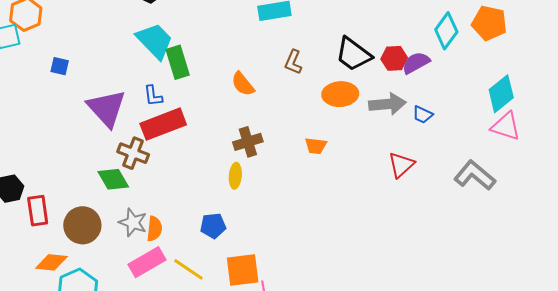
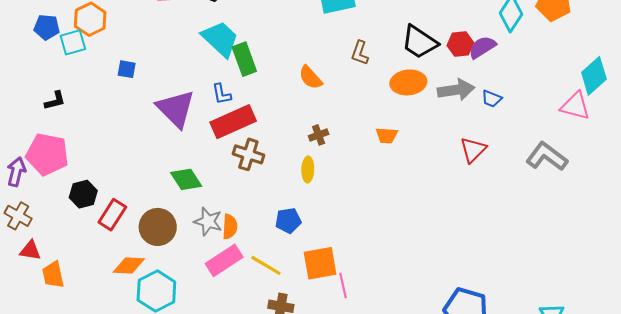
cyan diamond: (501, 94) -> (594, 76), moved
brown cross: (248, 142) -> (319, 135), size x0.7
brown cross: (133, 153) -> (248, 154), moved
red rectangle: (38, 211) -> (112, 215), turned 44

